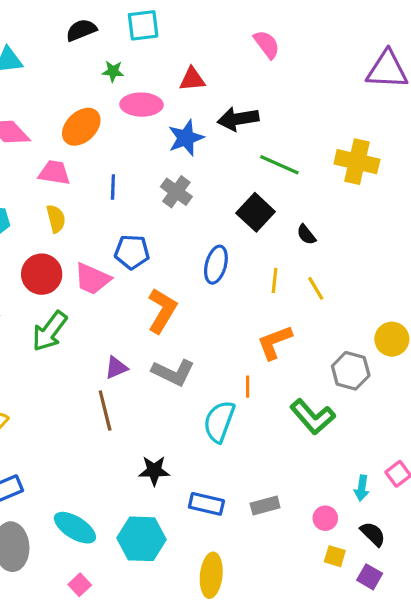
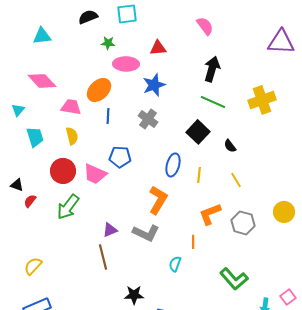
black arrow: (238, 119) -> (212, 69), moved, turned 115
orange ellipse: (81, 127) -> (99, 90), moved
yellow cross: (357, 162) -> (262, 100), turned -32
yellow line: (275, 280) -> (199, 175), moved
orange L-shape: (162, 311) -> (158, 200), moved
gray hexagon: (351, 371) -> (243, 223), moved
green L-shape: (313, 417) -> (234, 279), moved
cyan semicircle: (219, 422) -> (175, 264), size x0.6

